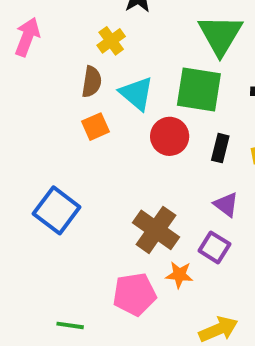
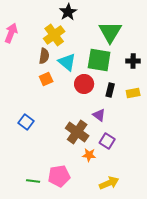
yellow cross: (111, 41) -> (54, 35), size x1.5
purple triangle: (226, 205) -> (99, 115), moved
blue square: (57, 210) -> (26, 122), size x0.7
pink pentagon: (135, 294) -> (59, 176), moved

